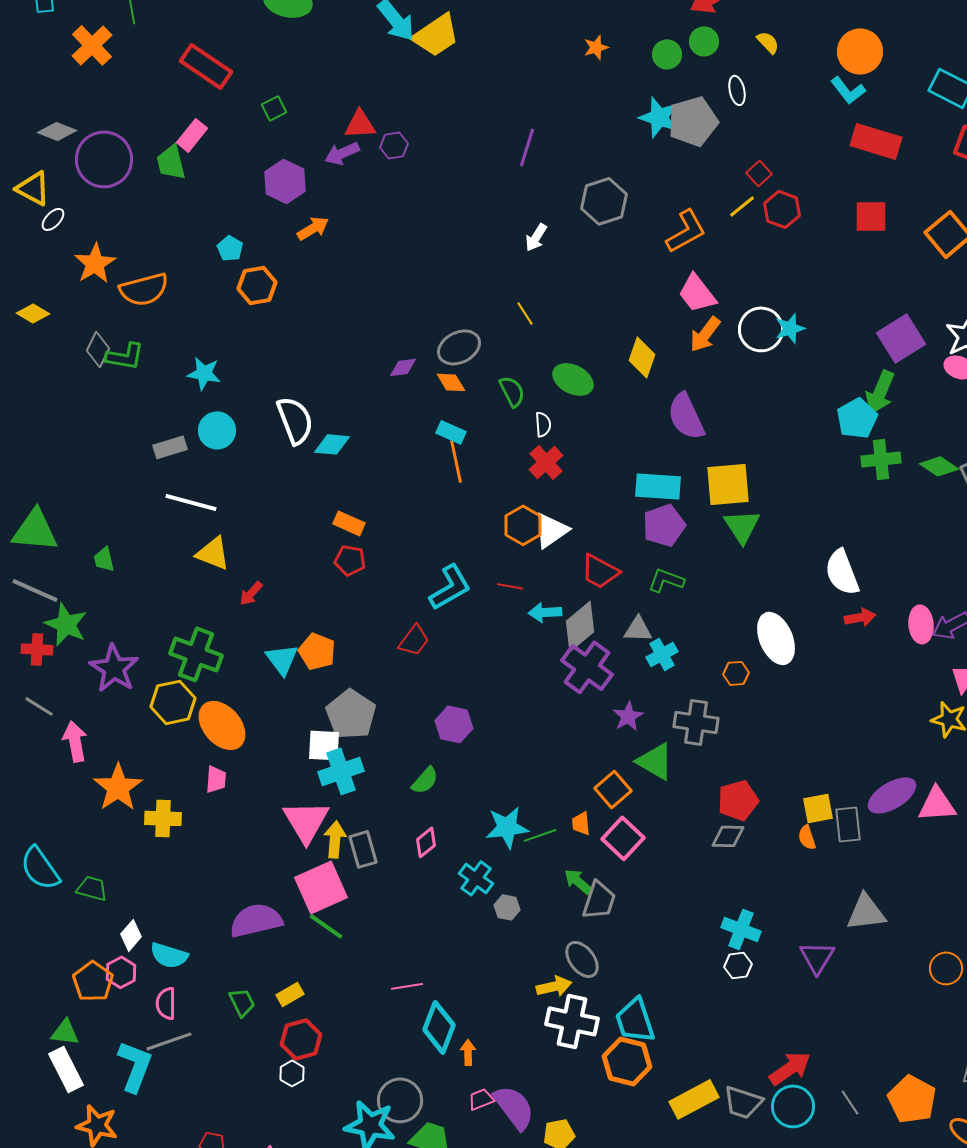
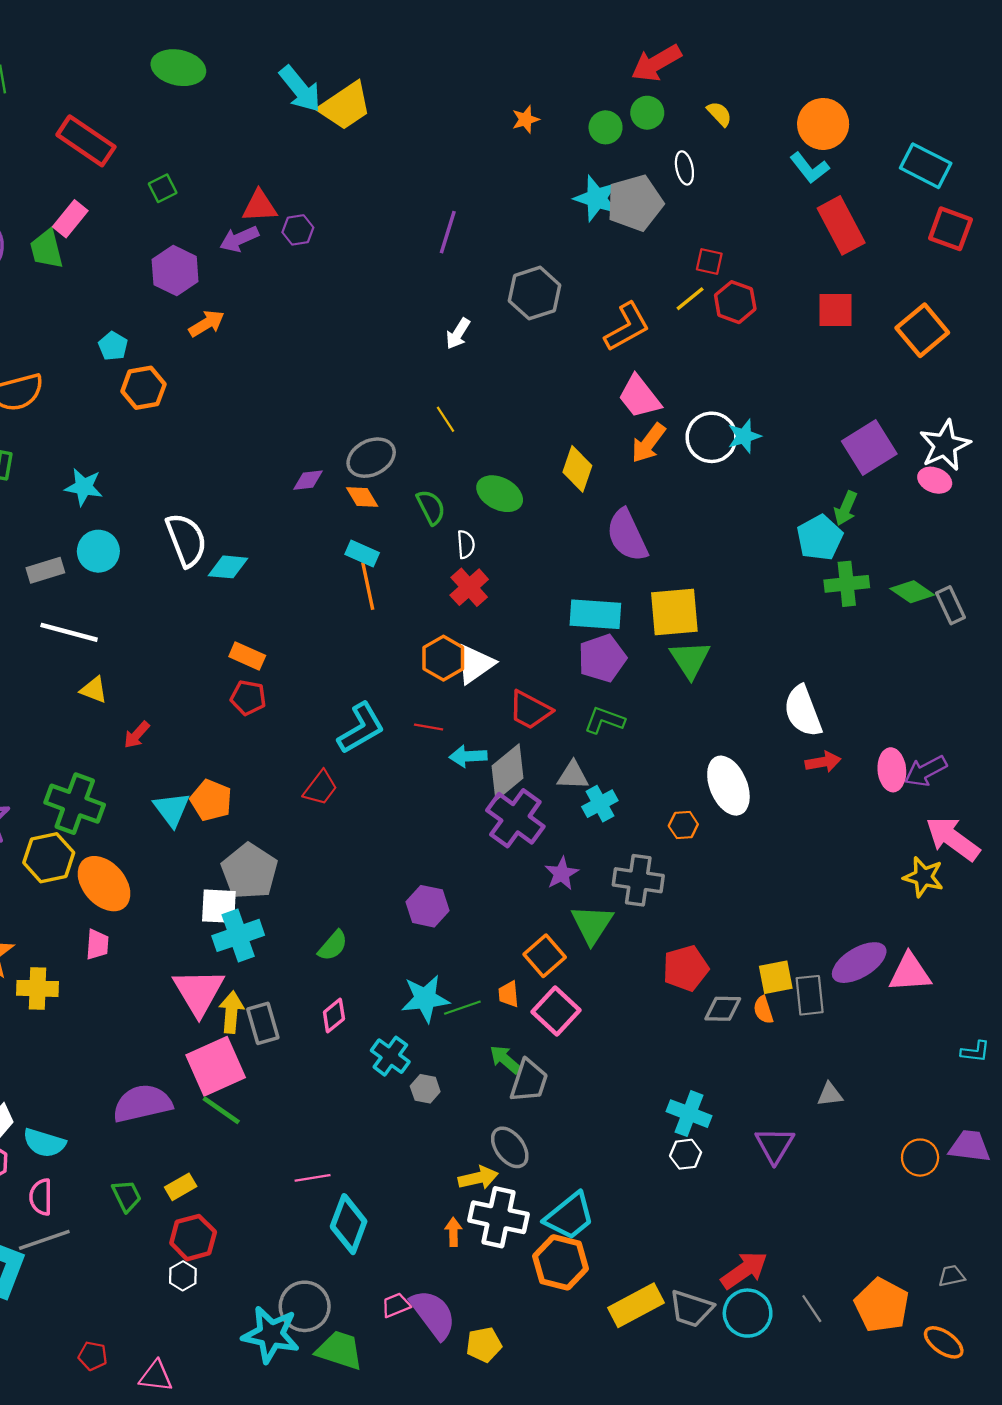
red rectangle: (876, 141) -> (841, 225), turned 45
red square: (759, 173) -> (709, 261), turned -35
green arrow: (880, 392) -> (846, 508), size x0.7
yellow triangle: (213, 553) -> (94, 690), size x0.7
purple hexagon: (454, 724) -> (427, 906), moved
green triangle: (655, 761) -> (592, 924), turned 33
gray diamond: (728, 836) -> (723, 1009), moved
gray triangle: (866, 912) -> (830, 1094), size x0.6
cyan trapezoid: (635, 1020) -> (569, 1216), turned -111
orange arrow: (468, 1052) -> (453, 1232), moved

